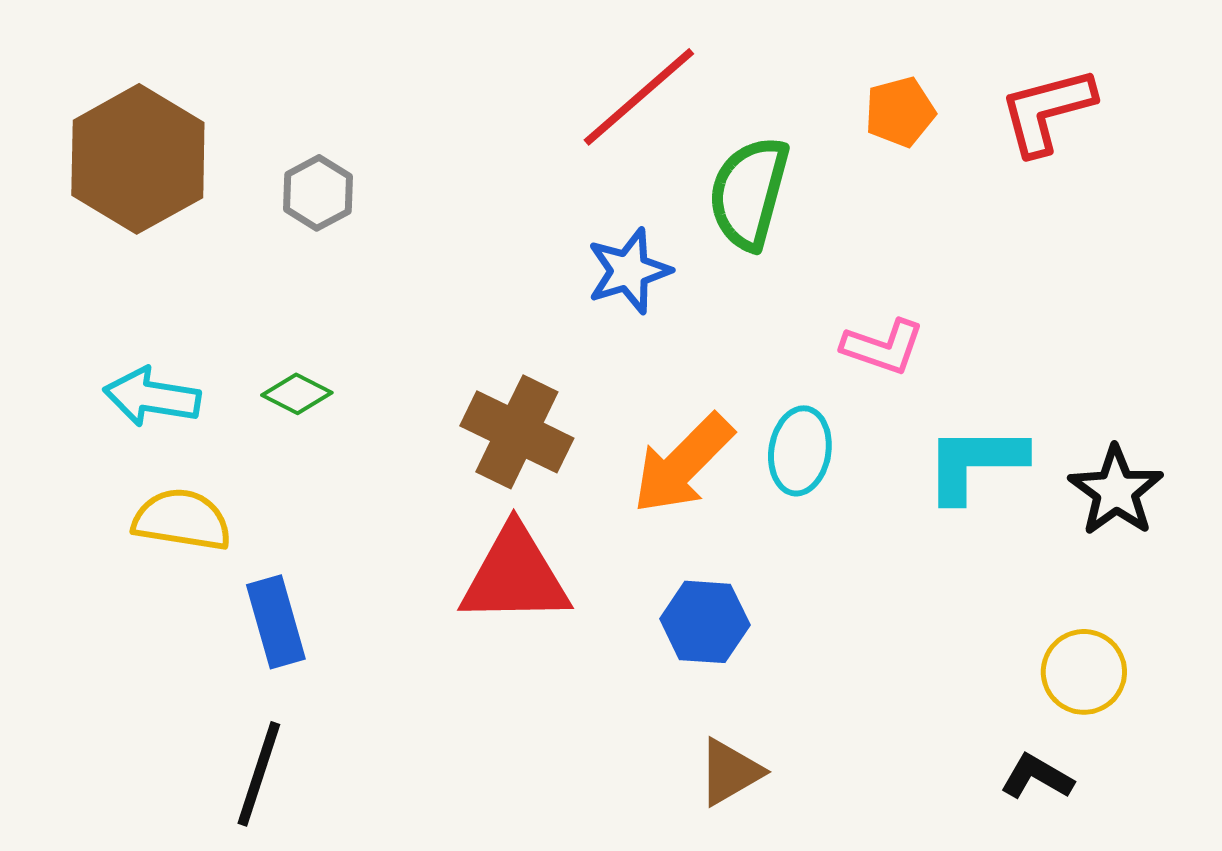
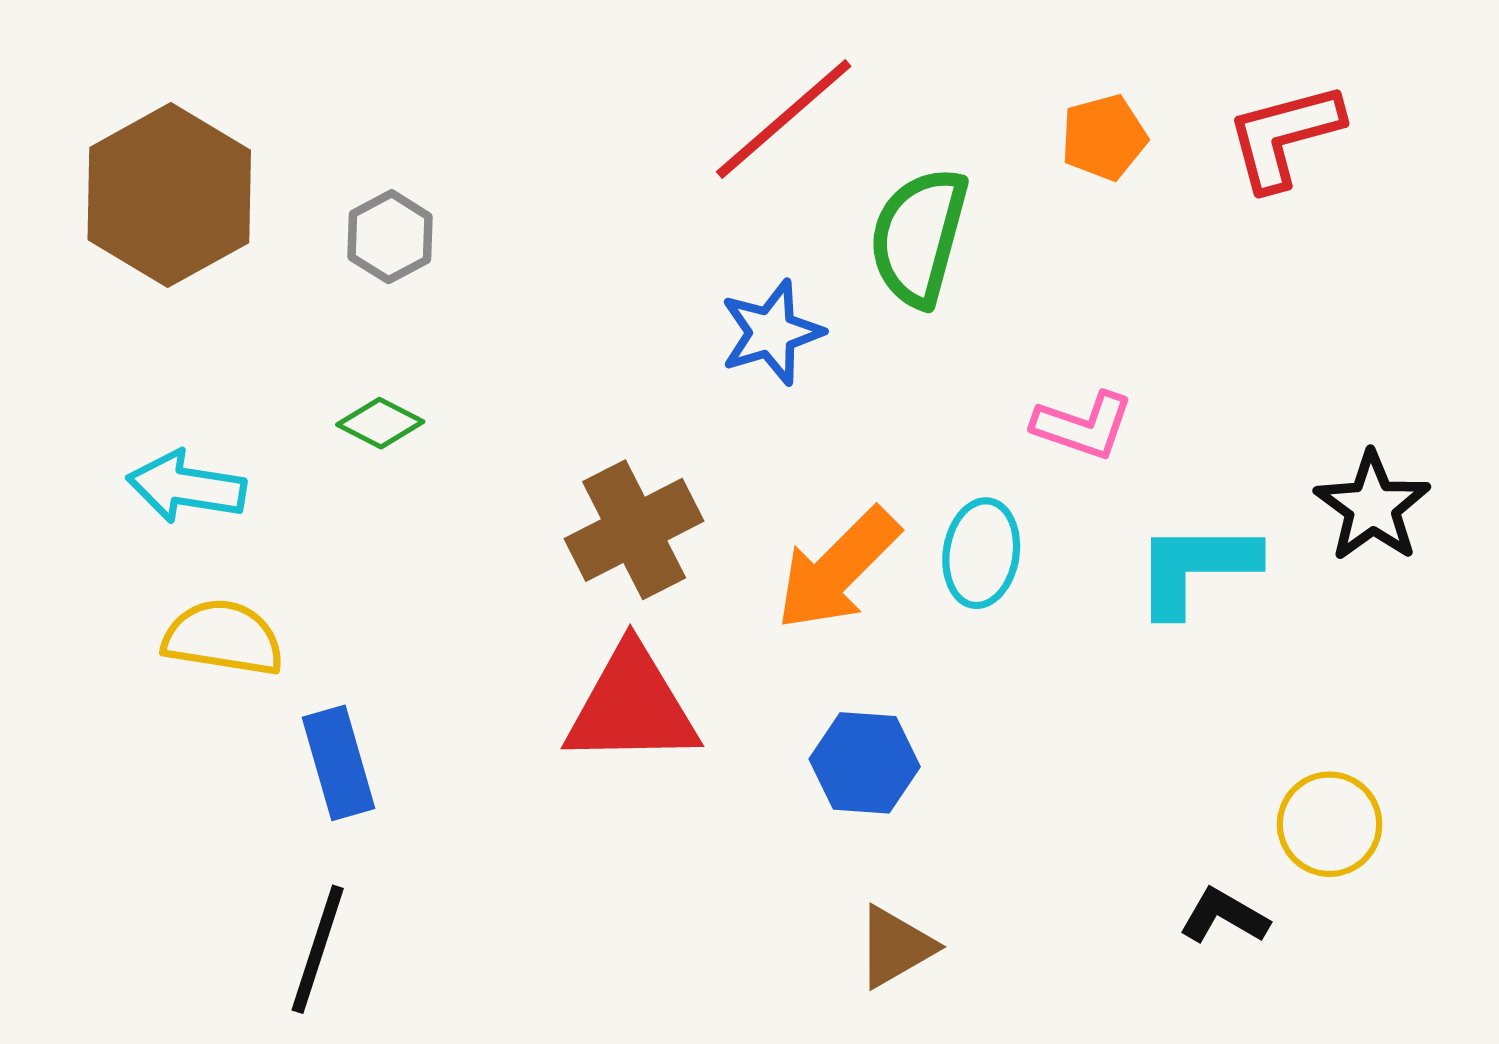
green diamond: (297, 394) -> (380, 423), moved
brown cross: (517, 432) -> (634, 530), turned 37
black star: (1116, 491) -> (1372, 507), moved
black L-shape: (1037, 777) -> (1224, 916), moved

